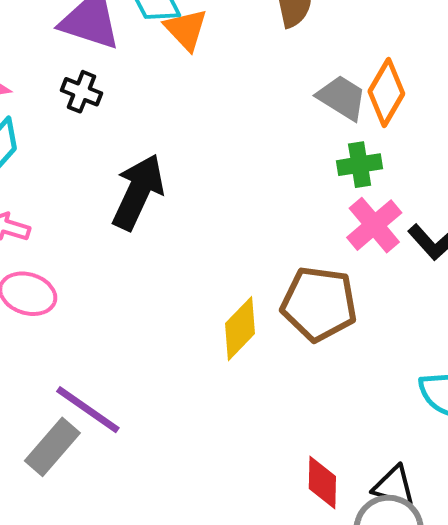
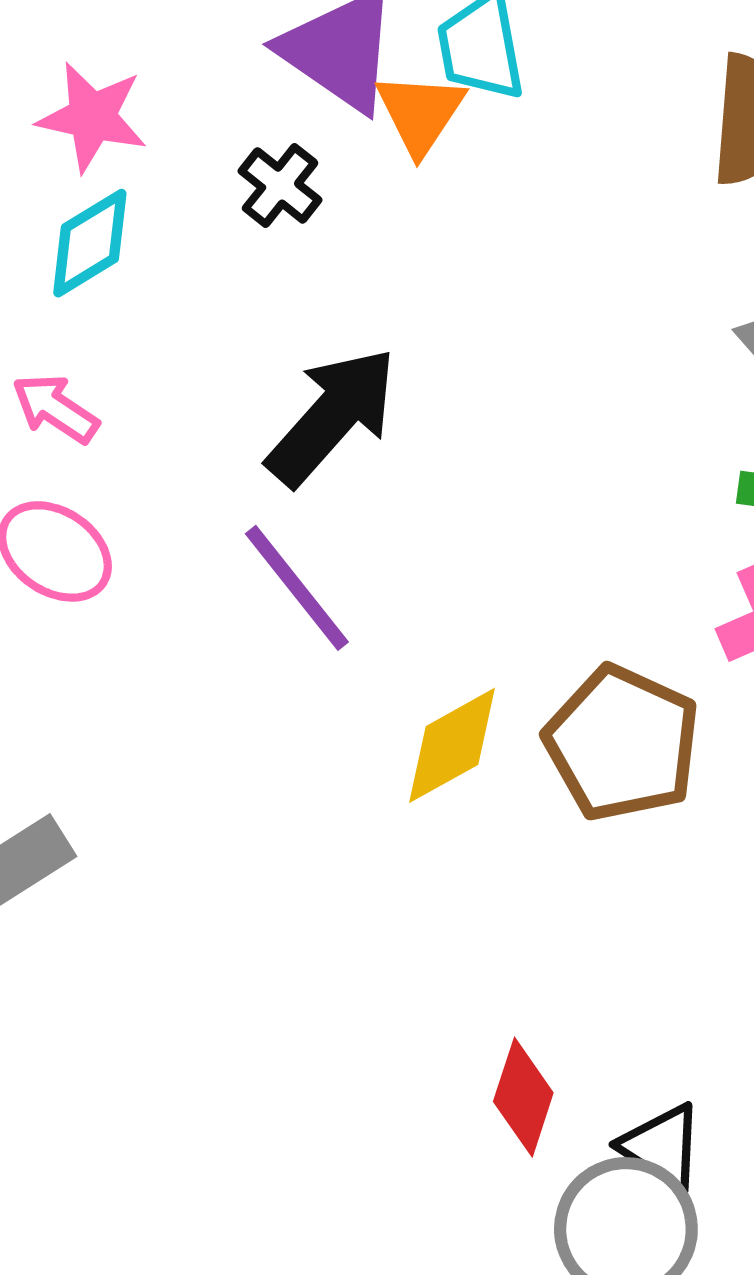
orange triangle: (186, 29) -> (420, 113), moved
purple line: (88, 410) -> (297, 588), moved

